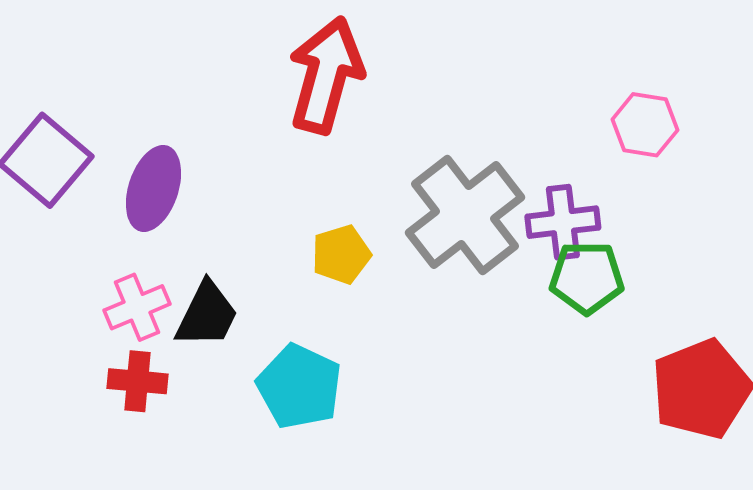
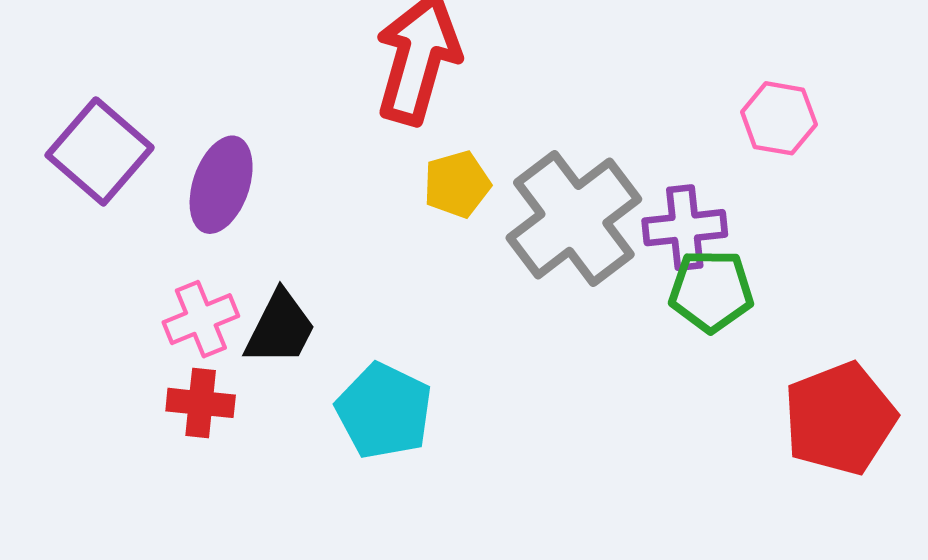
yellow pentagon: (341, 254) -> (457, 184), moved

